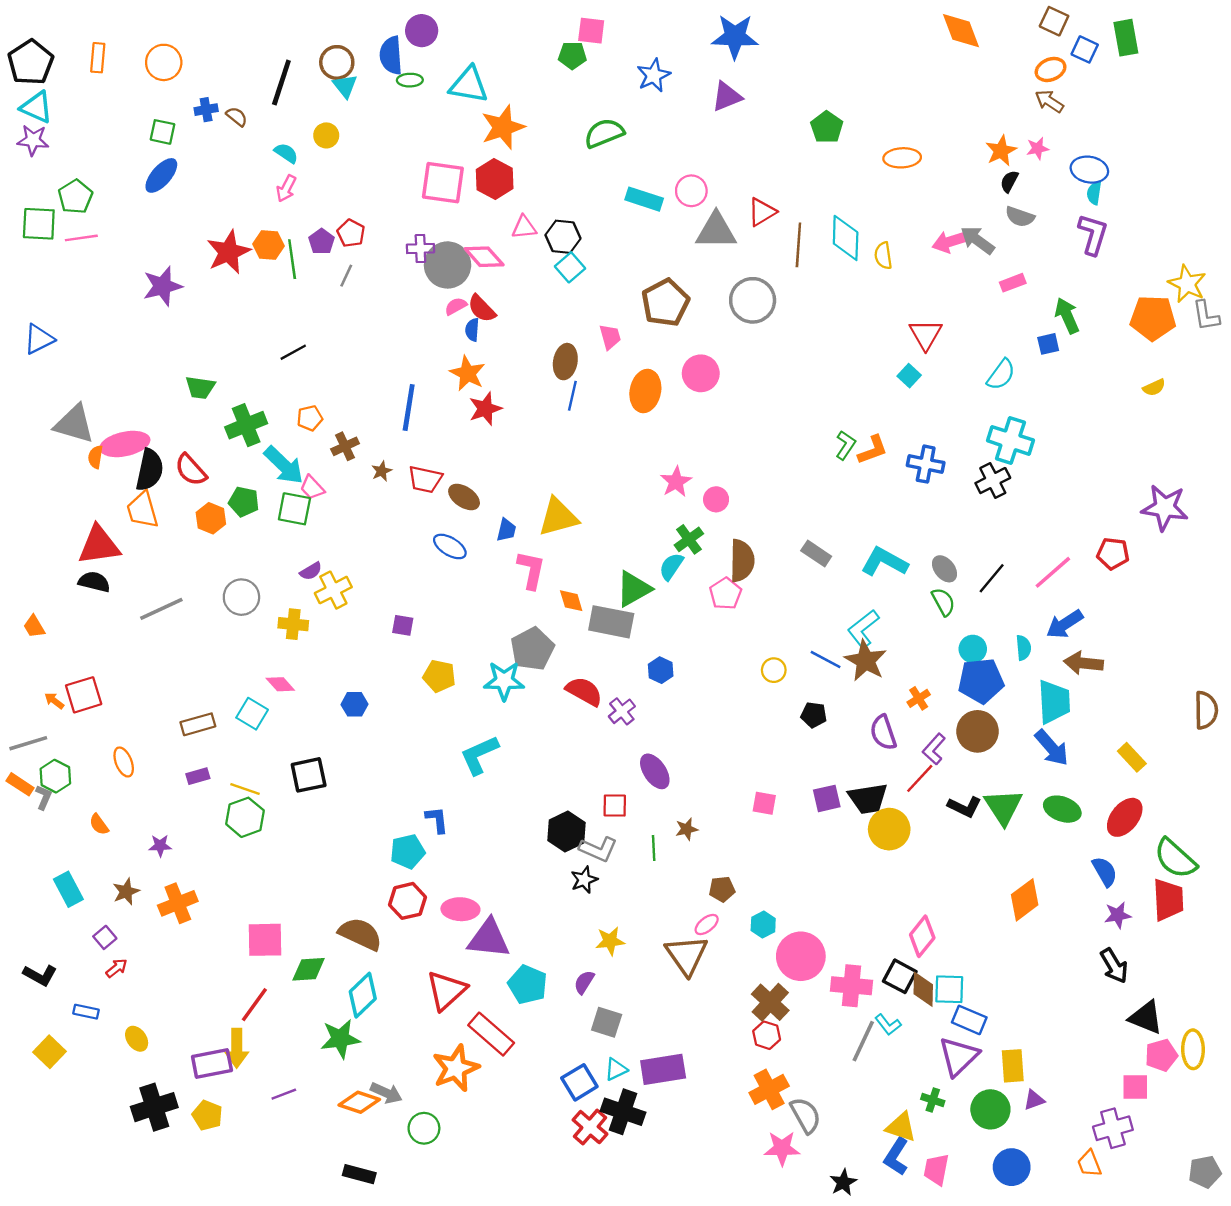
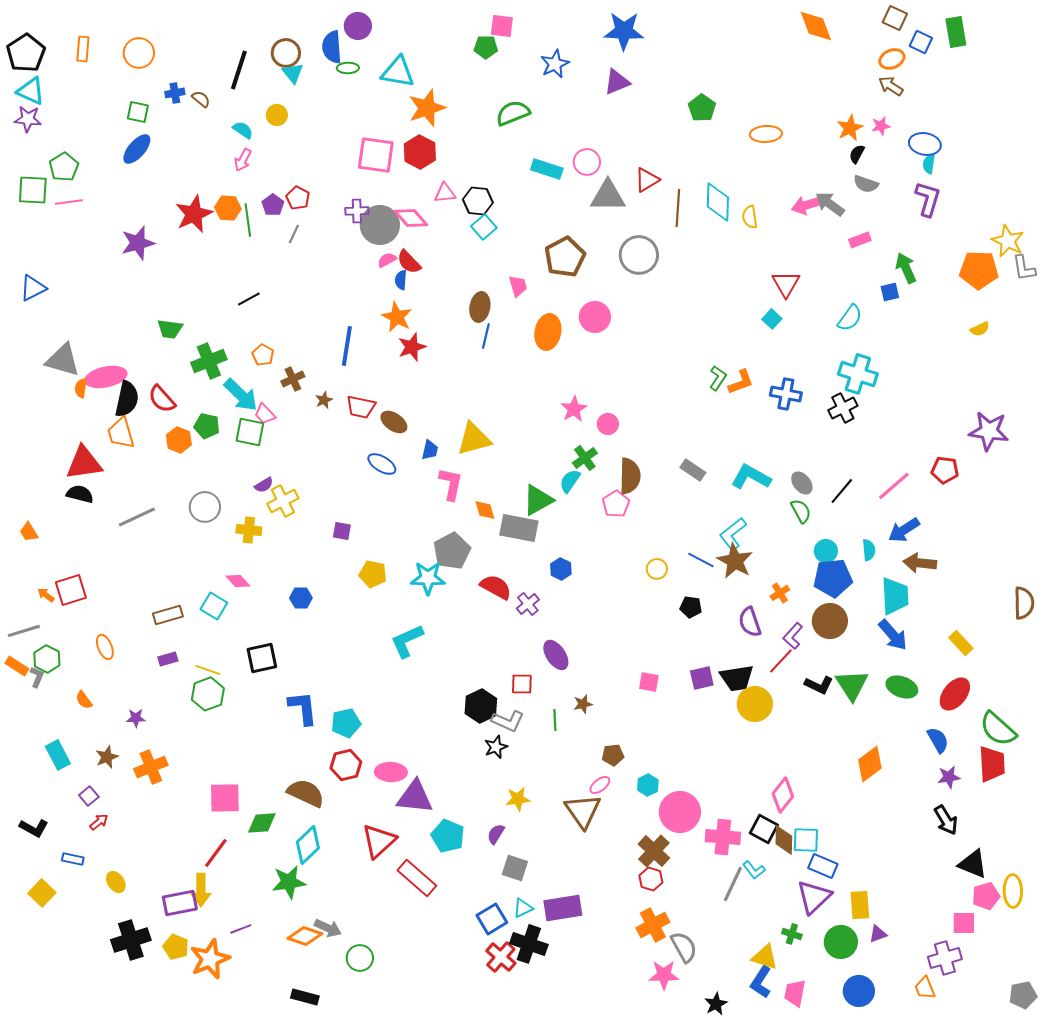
orange pentagon: (310, 418) -> (263, 355), turned -30
blue L-shape: (437, 820) -> (303, 708), moved, size x1.5
orange star: (456, 1068) -> (210, 959), moved

